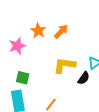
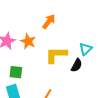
orange star: (38, 31) -> (28, 41), moved

